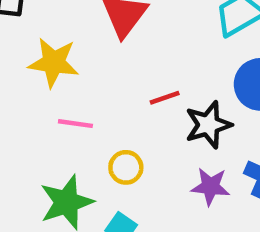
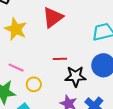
pink line: (75, 124) -> (16, 68), moved

